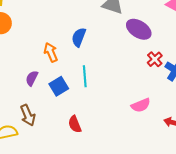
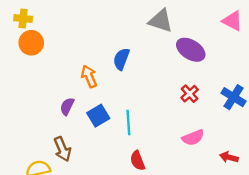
red cross: (155, 59) -> (190, 94), moved
cyan line: (85, 76) -> (128, 123), moved
red semicircle: (75, 124) -> (138, 161), moved

